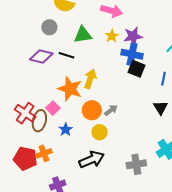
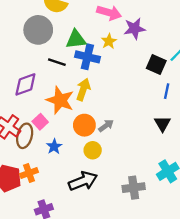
gray circle: (49, 27) -> (38, 30), size x1.6
purple star: (133, 36) -> (135, 29), moved
blue cross: (132, 54) -> (87, 57), moved
purple diamond: (41, 57) -> (25, 84), moved, turned -35
black square: (136, 69) -> (156, 65), moved

